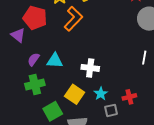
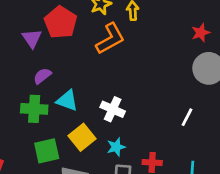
cyan triangle: (55, 61) -> (67, 101), moved

